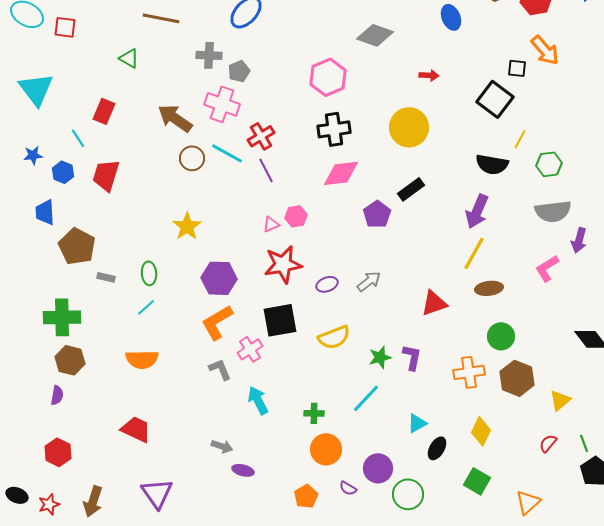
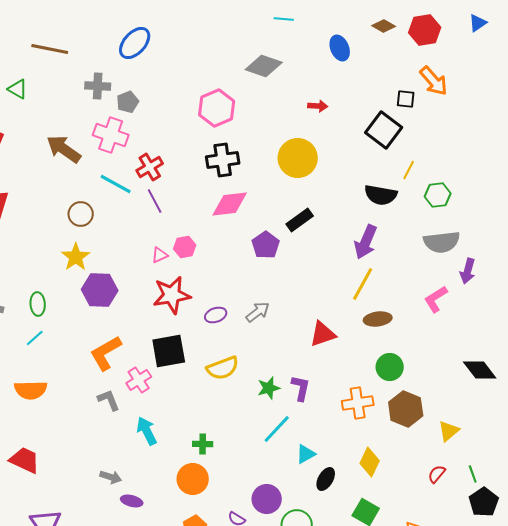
brown circle: (192, 158) -> (81, 214), moved
purple hexagon: (219, 278) -> (100, 290), moved
cyan line: (366, 398) -> (277, 429), moved
orange circle: (326, 449) -> (193, 479), moved

